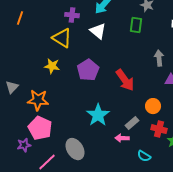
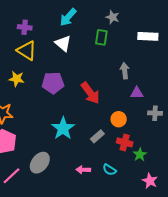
purple cross: (72, 15) -> (25, 27), moved
purple pentagon: (88, 70) -> (53, 83), turned 30
pink arrow: (122, 138) -> (83, 170), moved
gray ellipse: (75, 149) -> (40, 163), turned 70

